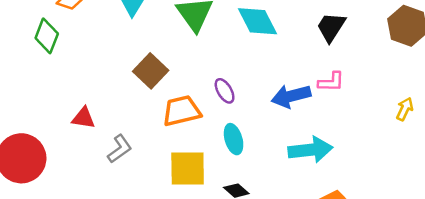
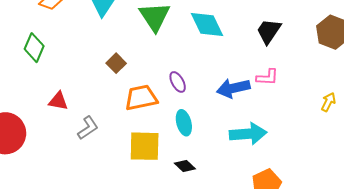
green diamond: (47, 36) -> (34, 48), moved
brown square: (151, 71) -> (116, 63), size x0.7

